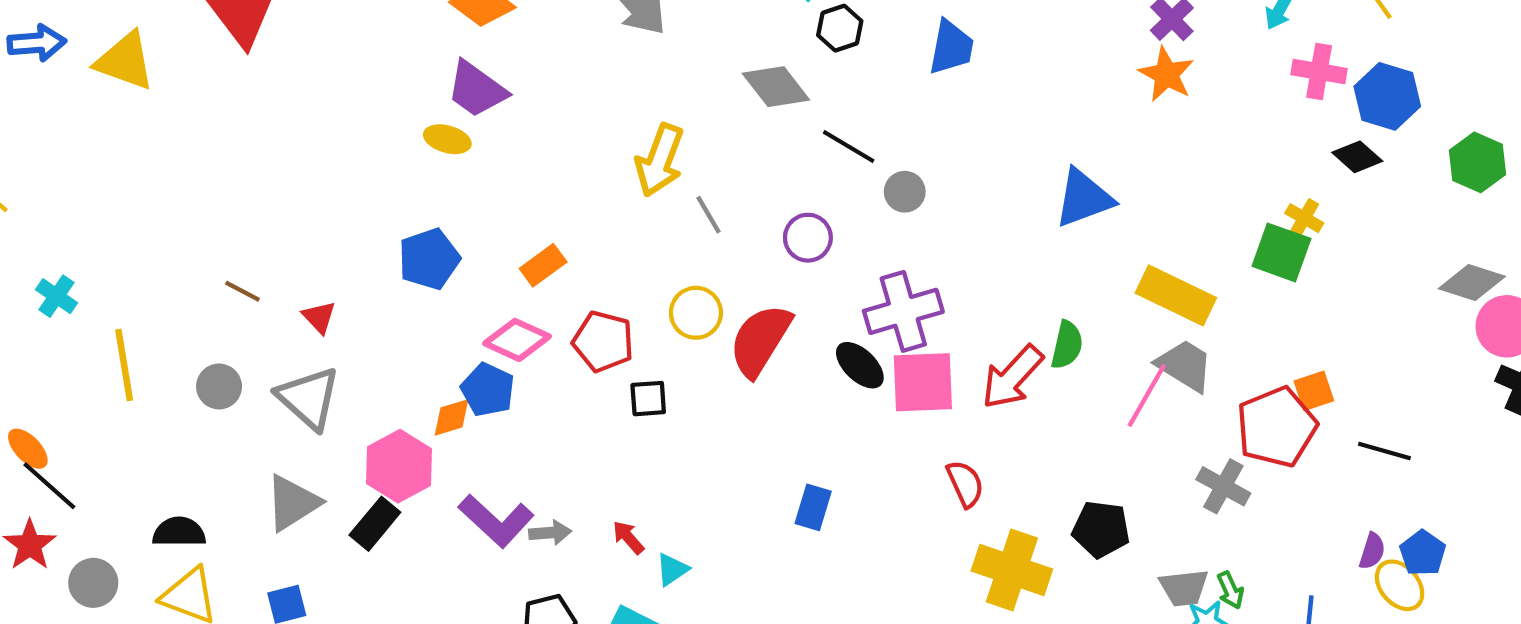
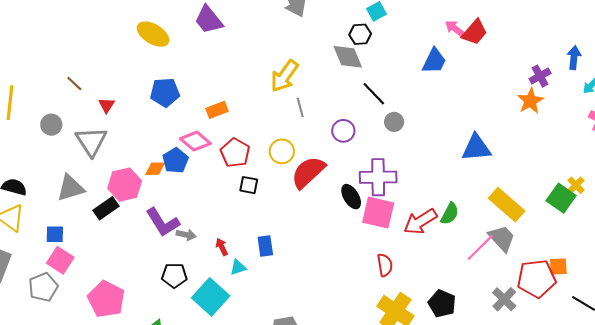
black hexagon: (840, 28) -> (360, 34), moved
yellow ellipse: (447, 139) -> (153, 34), moved, size x1.5
blue rectangle: (813, 507) -> (265, 246), moved, turned -40

